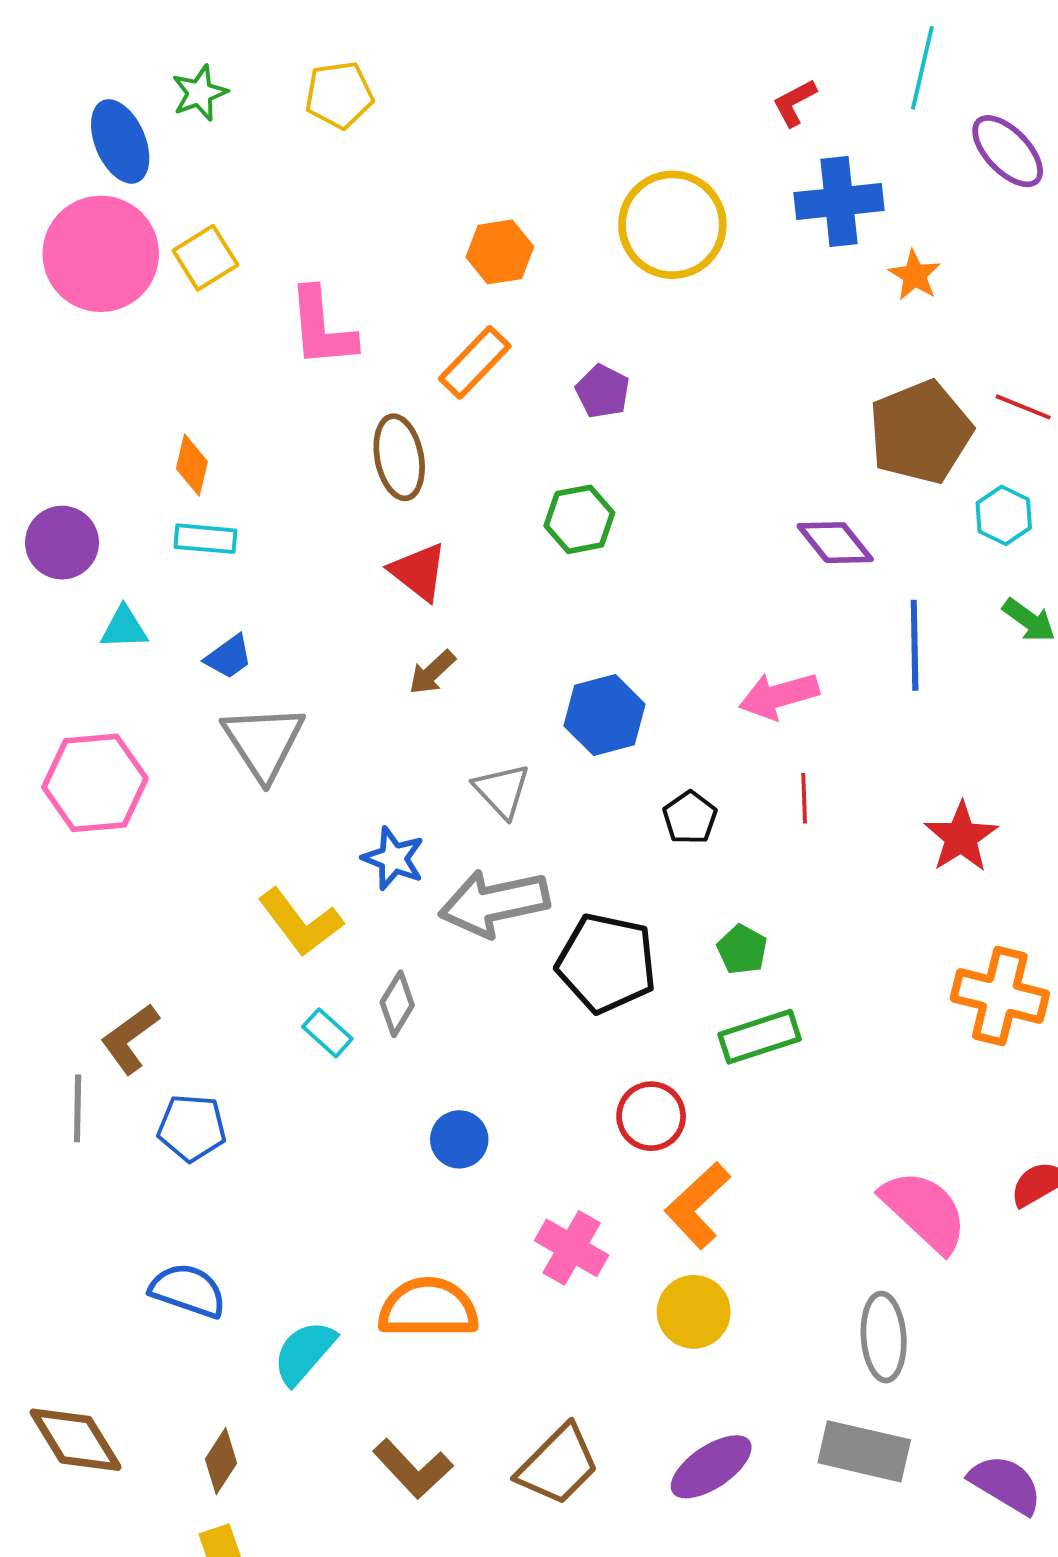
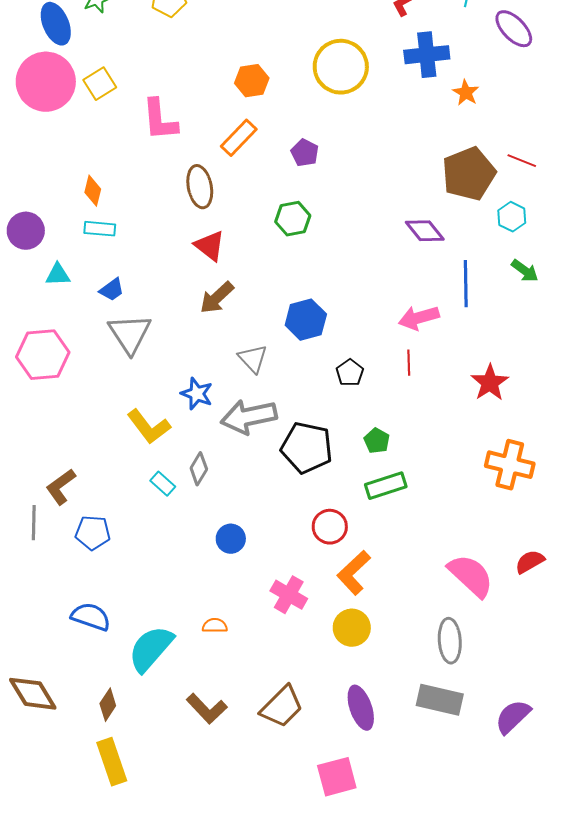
brown arrow: (432, 672) -> (217, 298), size x1.4
pink arrow: (779, 696) -> (419, 318), moved
orange semicircle: (428, 1308) -> (215, 626), size x0.5
cyan semicircle: (304, 1353) -> (151, 649), size x1.4
purple ellipse: (711, 1467) -> (361, 708), turned -75
purple semicircle: (1006, 1484) -> (513, 717), turned -75

